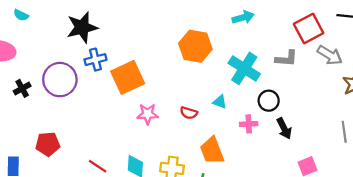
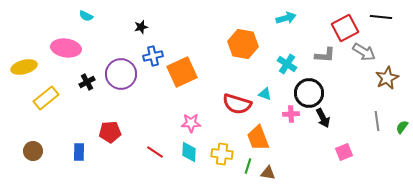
black star: (82, 27) -> (141, 27), size x0.5
cyan cross: (244, 68) -> (287, 64), size x0.7
black circle: (269, 101) -> (309, 93), size x1.5
red semicircle: (189, 113) -> (237, 104), size x1.8
pink star: (148, 114) -> (191, 123), moved

